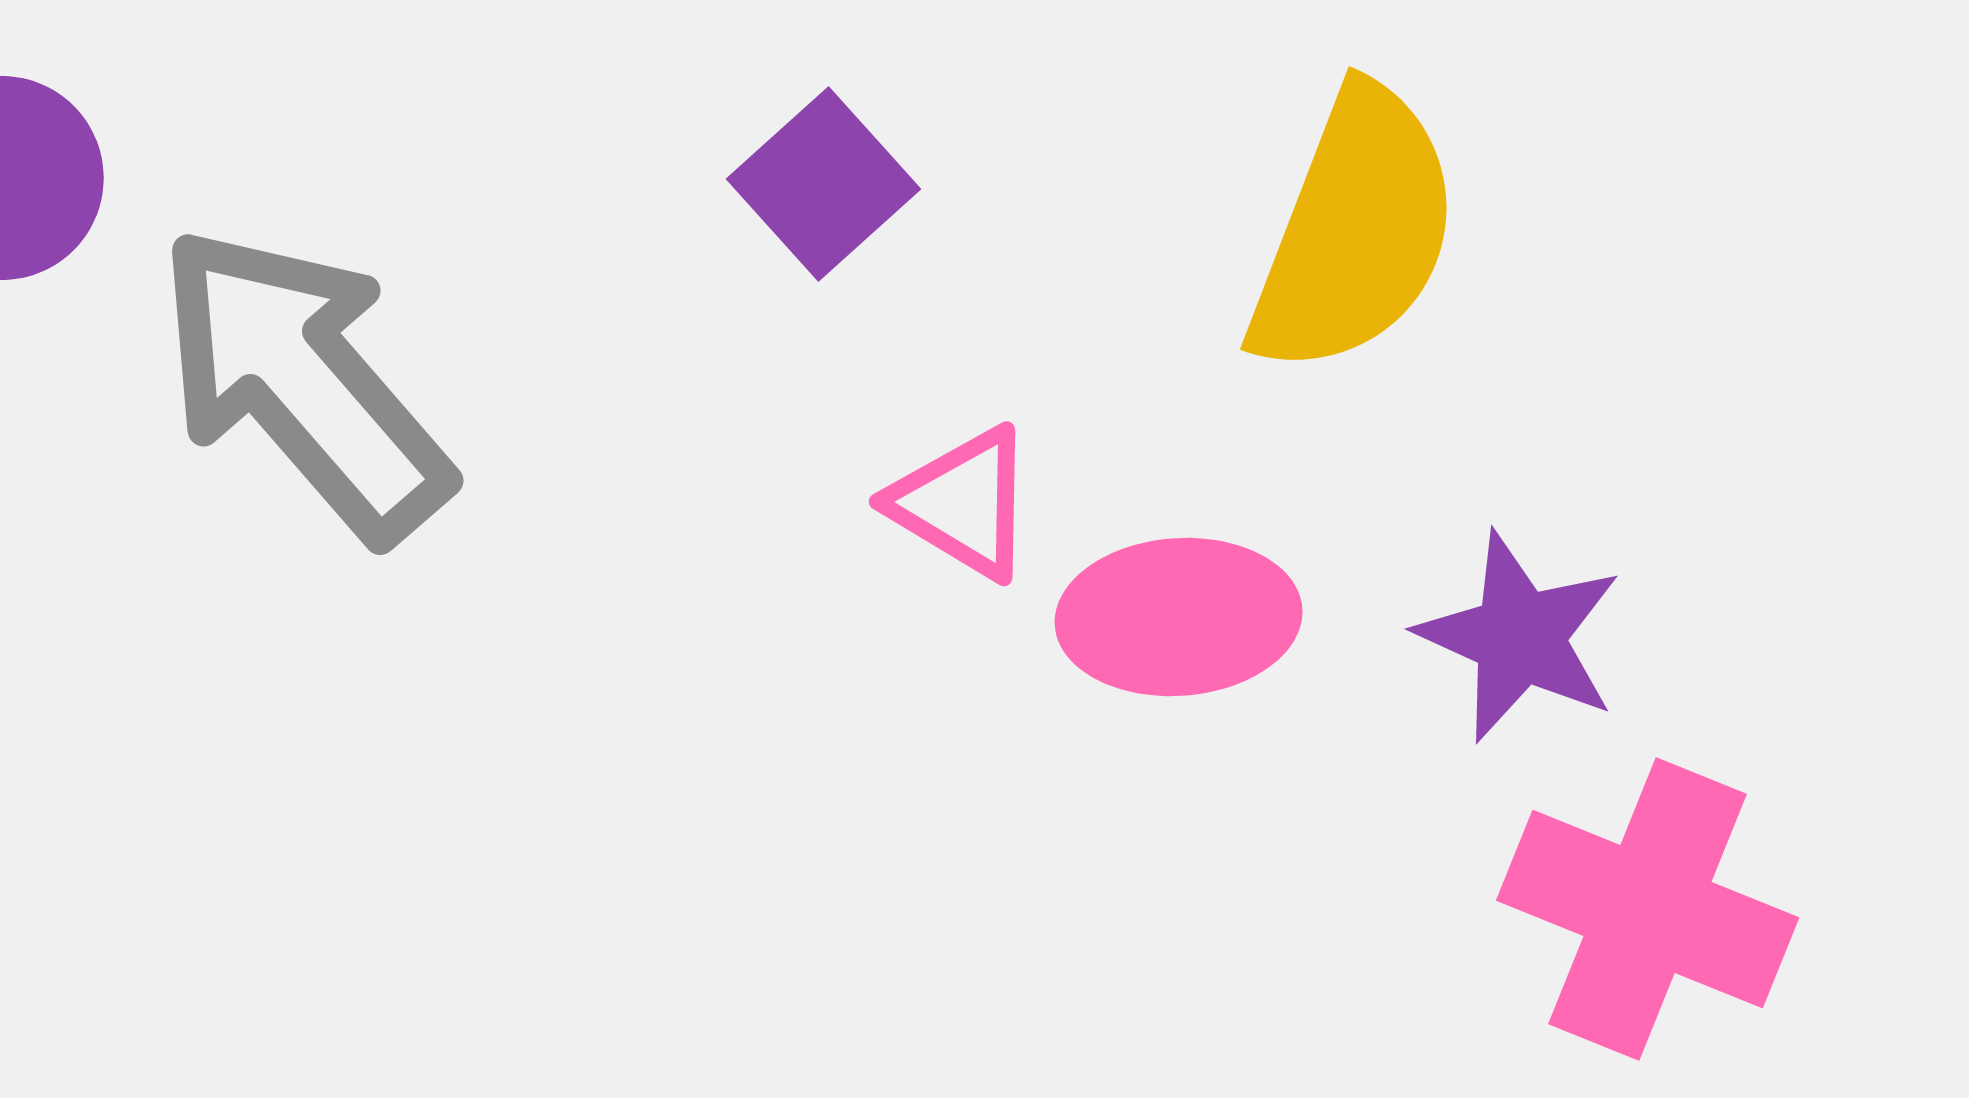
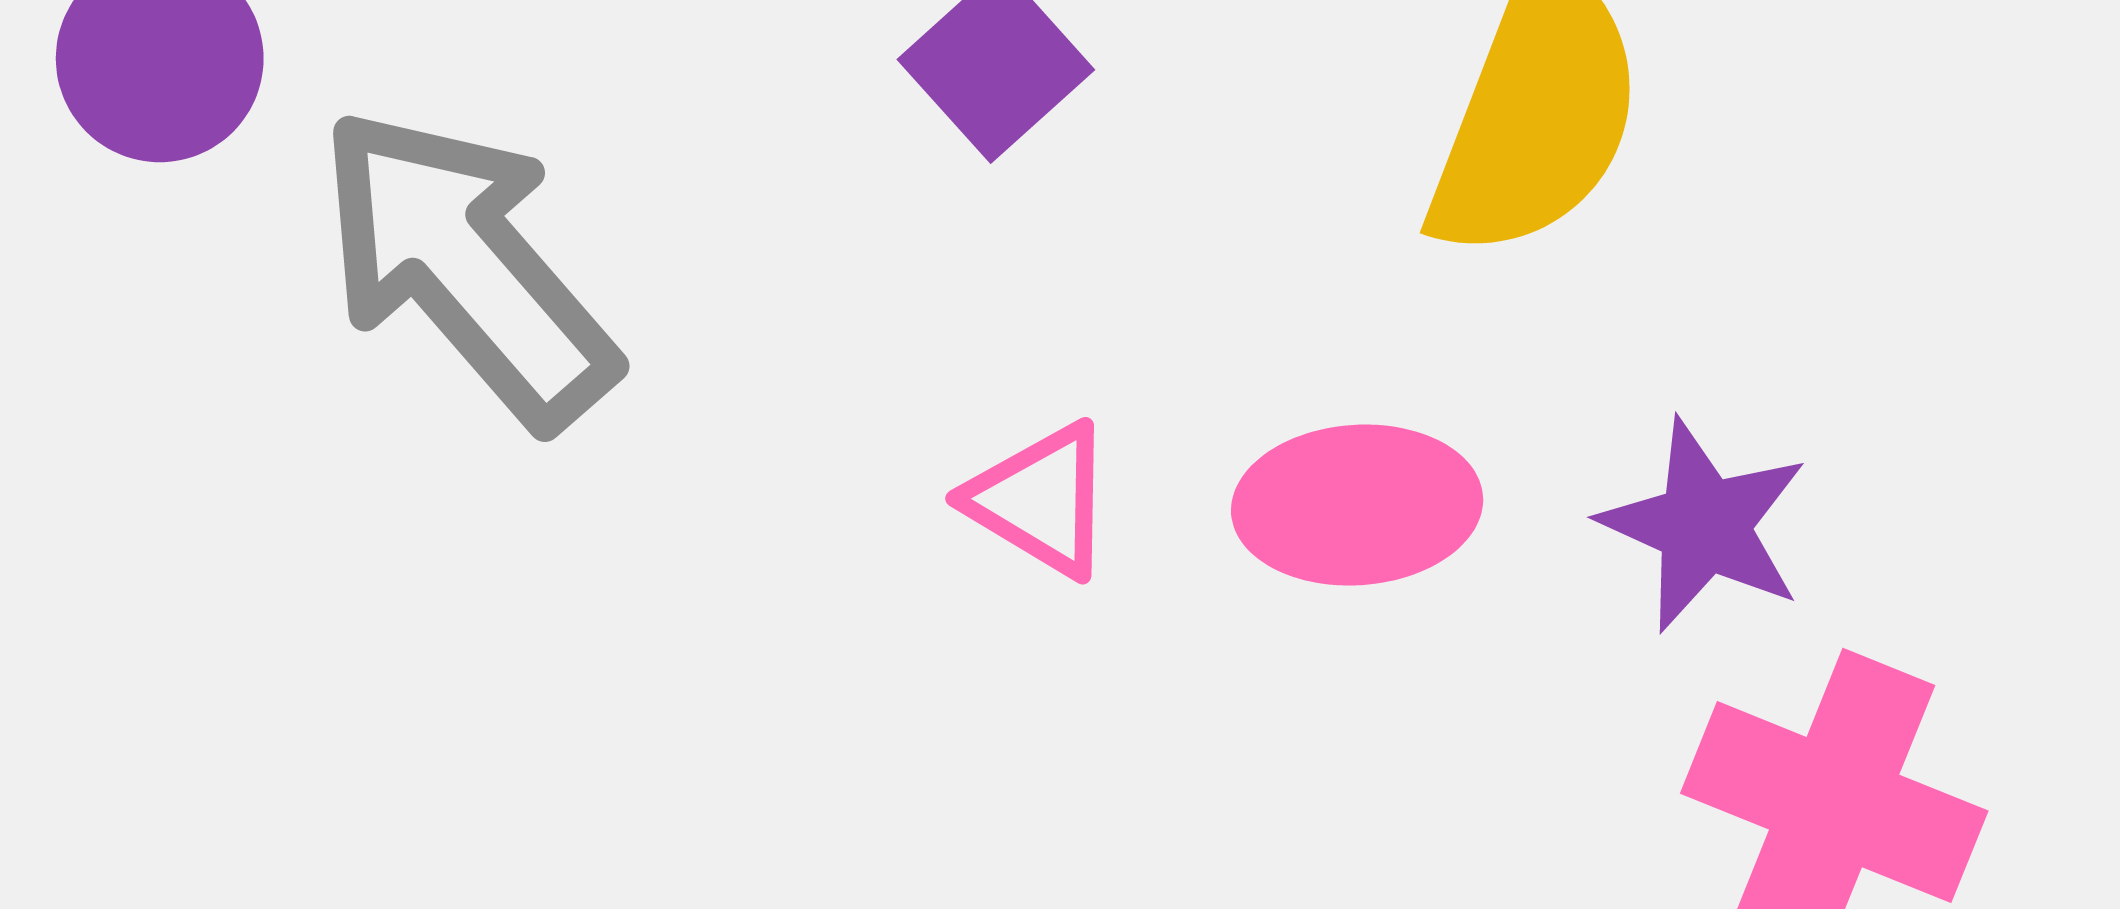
pink triangle: (963, 503) -> (1041, 500), moved

